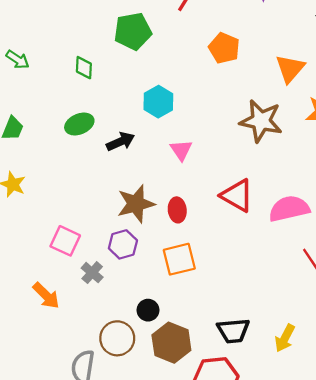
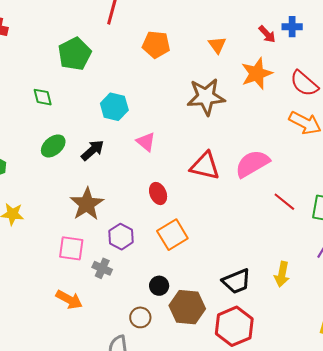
orange triangle: (290, 69) -> (217, 45), size x0.7
brown star: (136, 204) -> (87, 204), moved
brown circle: (117, 338) -> (140, 317), size x0.7

